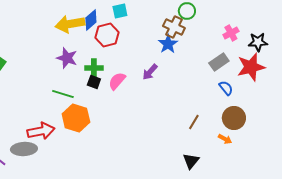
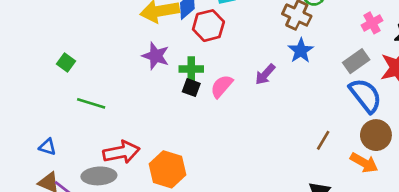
blue star: (168, 44) -> (301, 51), moved
blue semicircle: (226, 88) -> (365, 95), size x1.8
green line: (63, 94) -> (91, 103), moved
orange hexagon: (76, 118) -> (168, 169), moved
orange arrow: (225, 139) -> (364, 163), size x1.5

